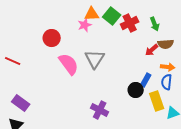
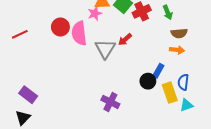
red arrow: (152, 50) -> (125, 39), moved
red line: (13, 61) -> (20, 34), moved, turned -49
pink semicircle: (69, 64) -> (79, 33), moved, turned -150
orange arrow: (168, 67) -> (177, 50), moved
blue semicircle: (167, 82) -> (183, 82), moved

